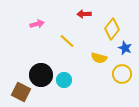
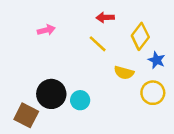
yellow line: (67, 41) -> (98, 44), moved

